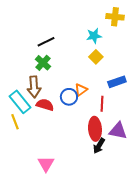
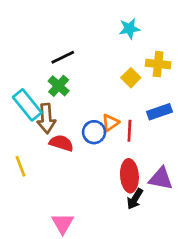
yellow cross: (115, 17) -> (158, 64), moved
cyan star: (94, 36) -> (129, 29), moved
cyan rectangle: (20, 102) -> (27, 105), moved
red line: (102, 104) -> (129, 131), moved

